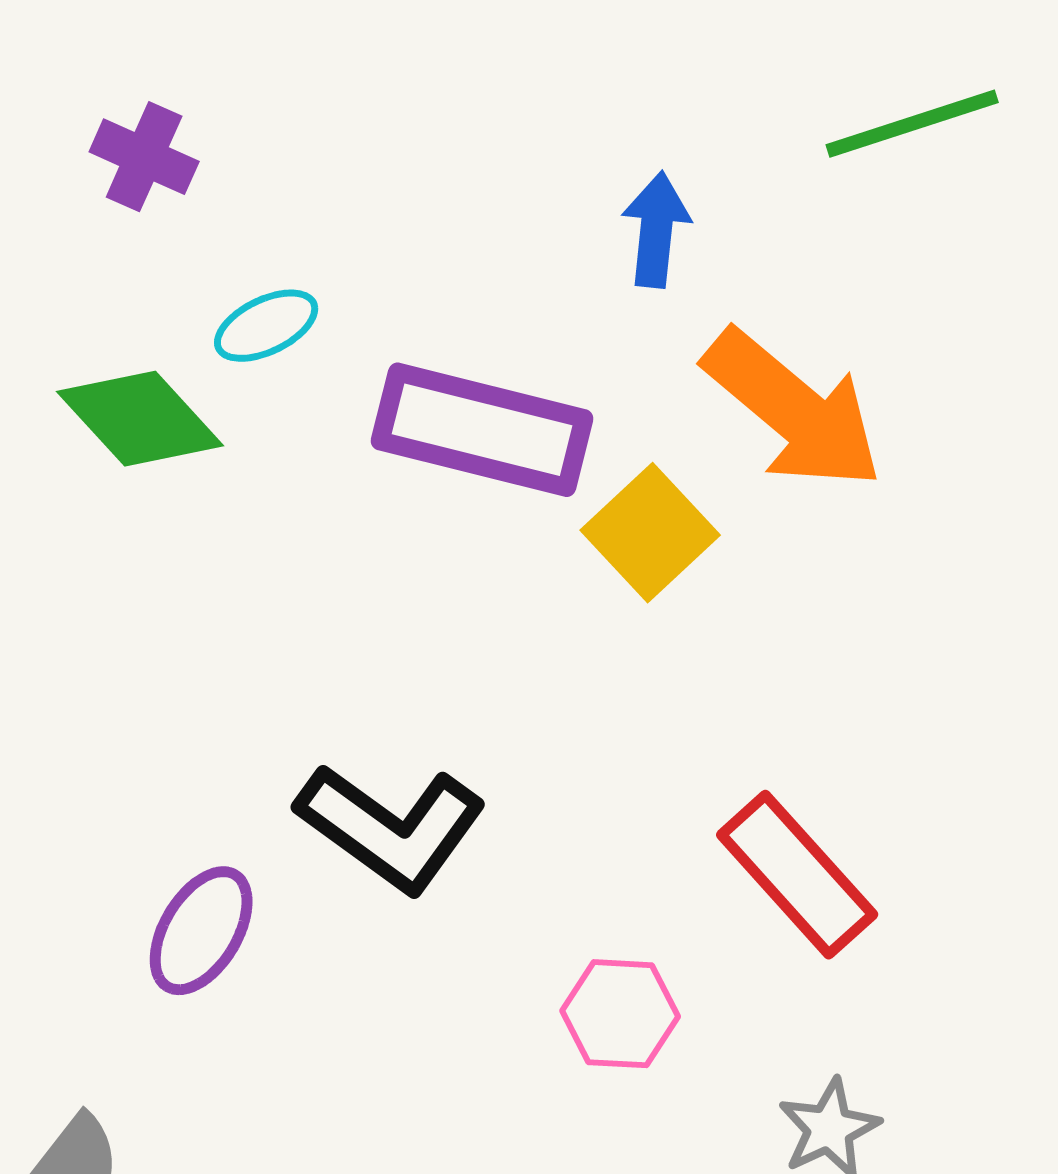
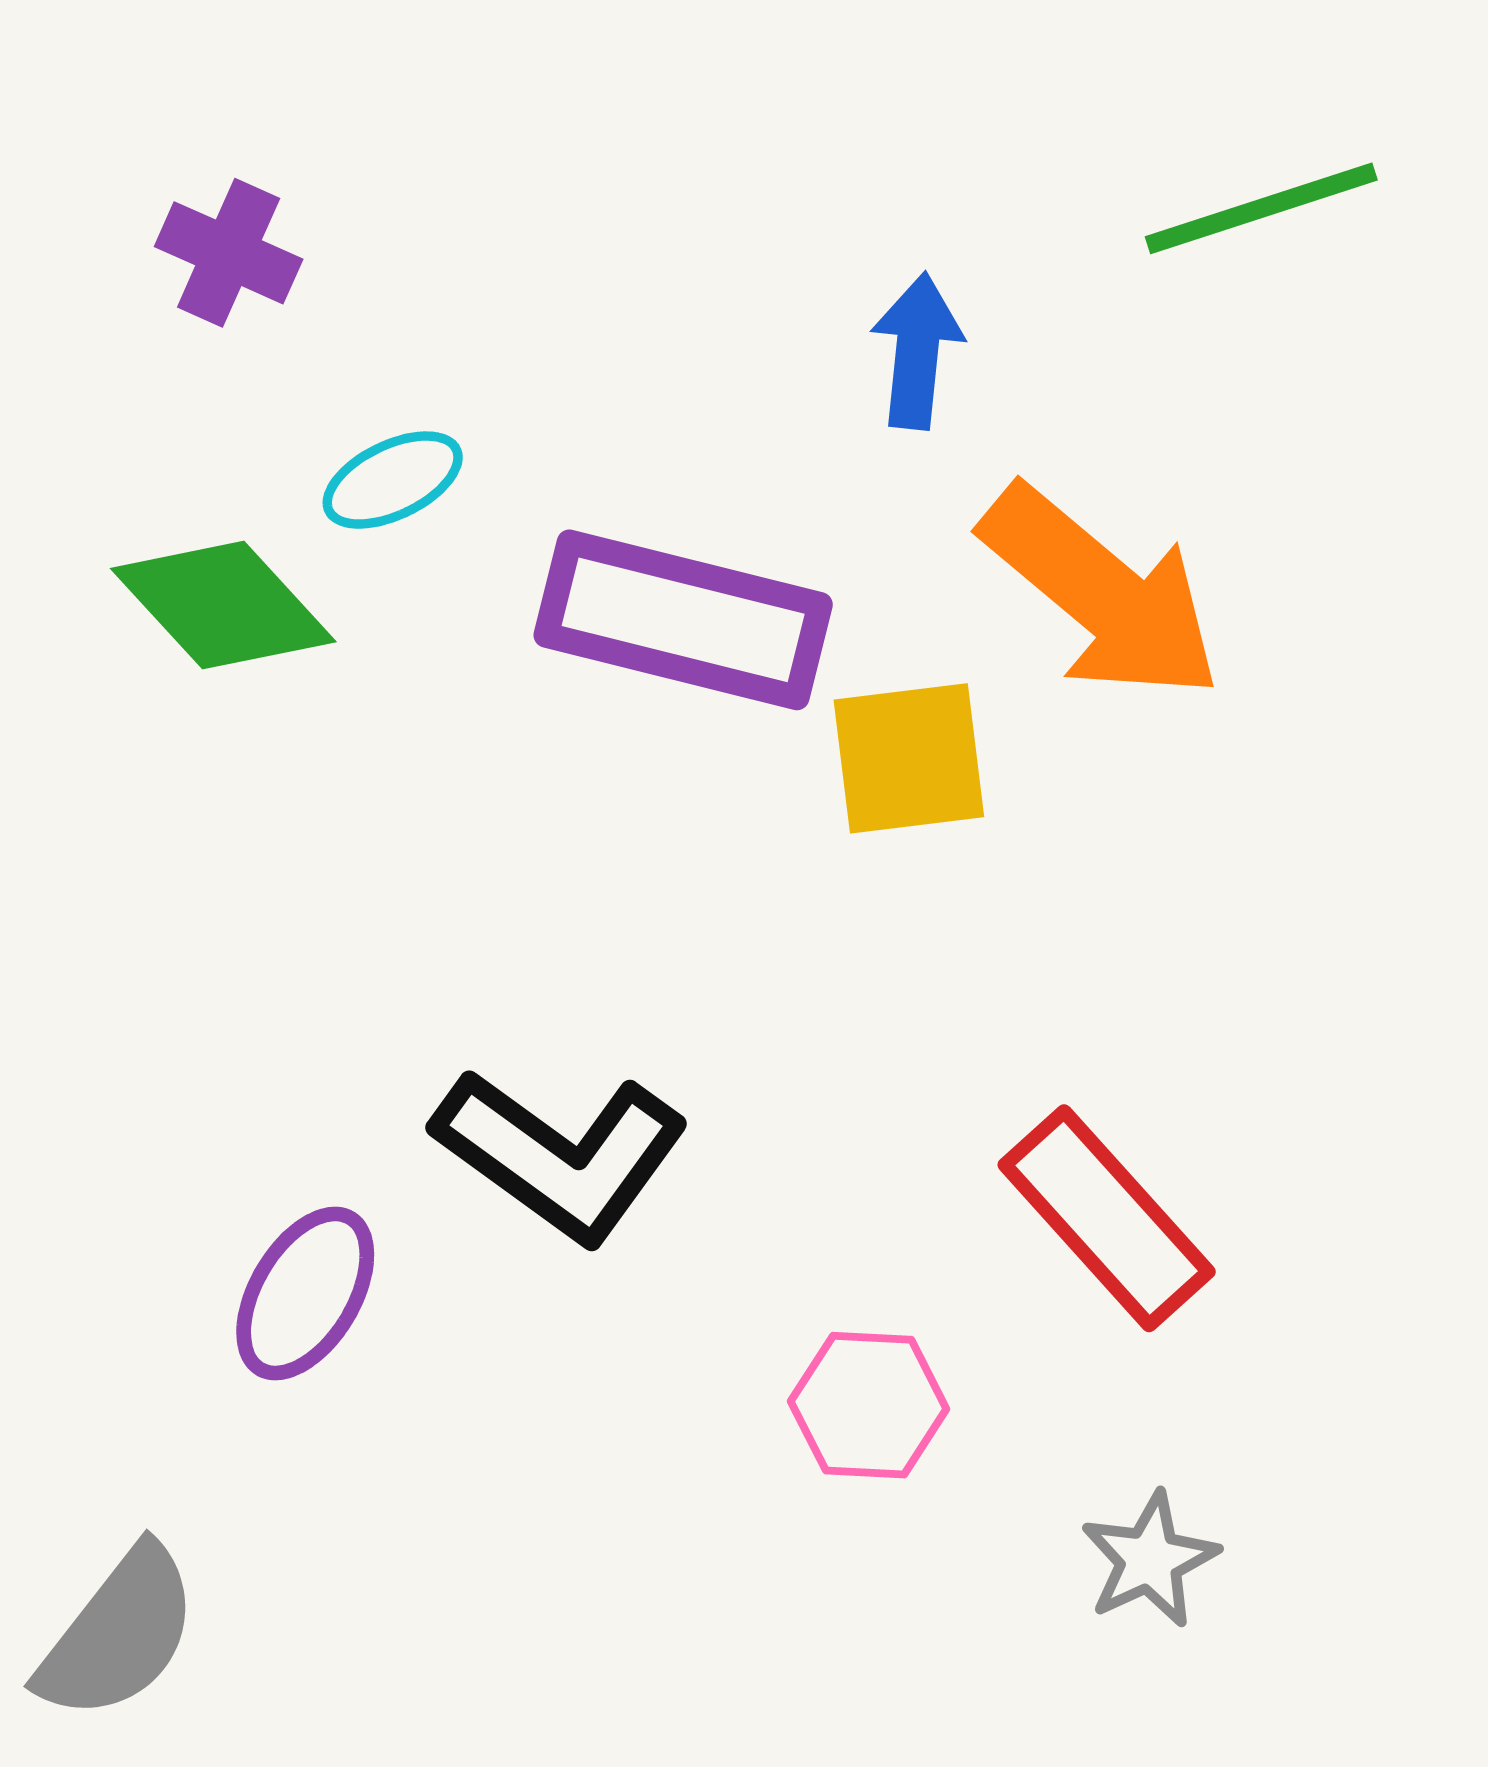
yellow square: (650, 533) -> (909, 758), turned 36

